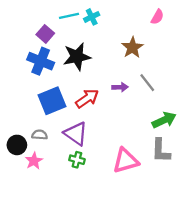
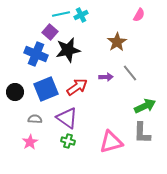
purple square: (45, 34) -> (50, 32), moved
black circle: (17, 145) -> (15, 92), moved

